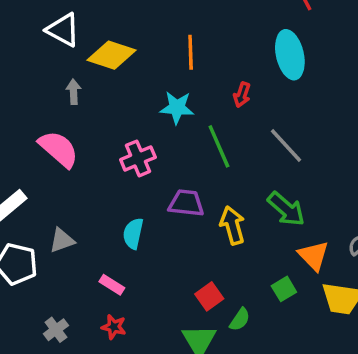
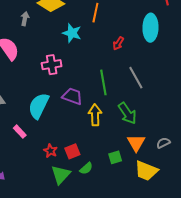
cyan star: (177, 108) -> (72, 33), moved
green line: (219, 146) -> (103, 82), moved
cyan semicircle: (133, 233) -> (39, 106), size x1.5
red star: (114, 327) -> (50, 151), moved

